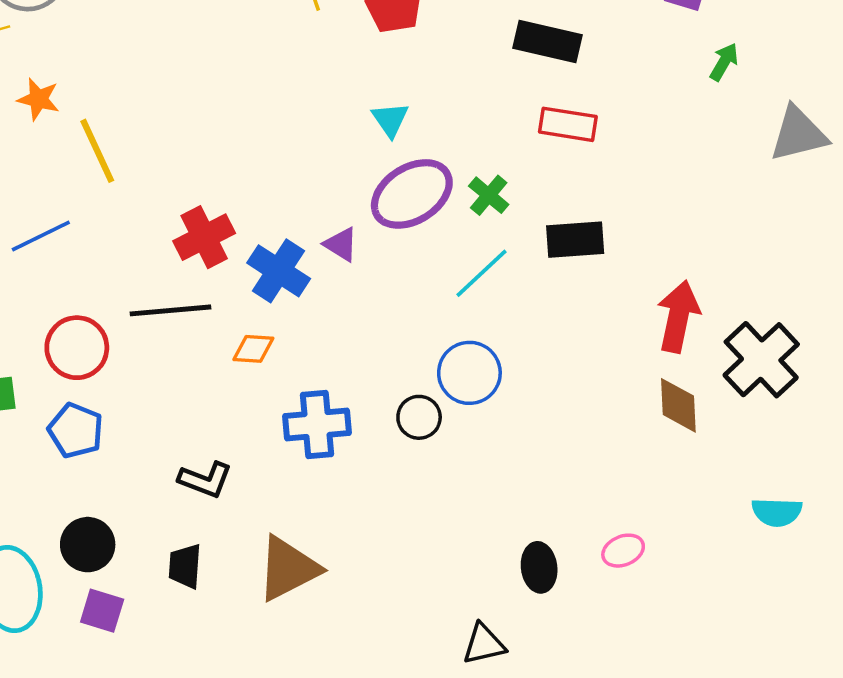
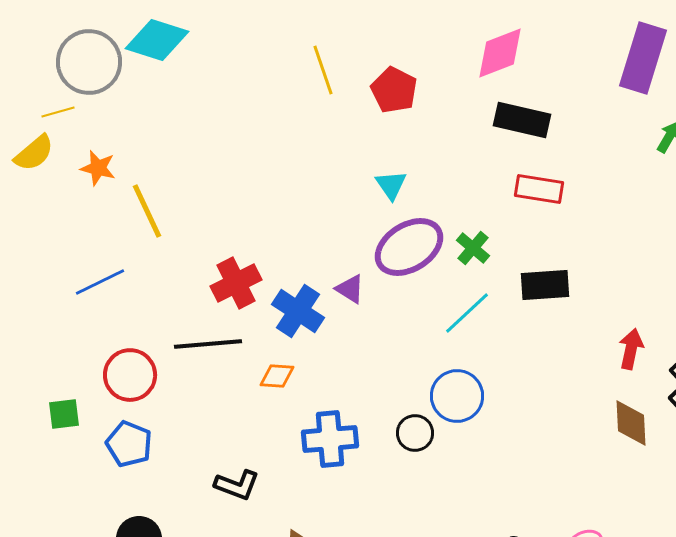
red arrow: (678, 316) -> (631, 349), size x0.7

